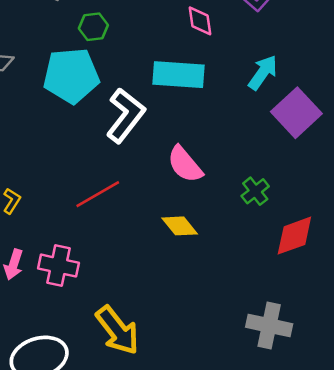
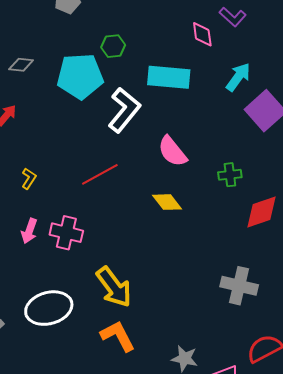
pink diamond: (200, 21) -> (202, 34), moved
green hexagon: (93, 27) -> (113, 46), moved
green cross: (255, 191) -> (230, 175), turned 30

